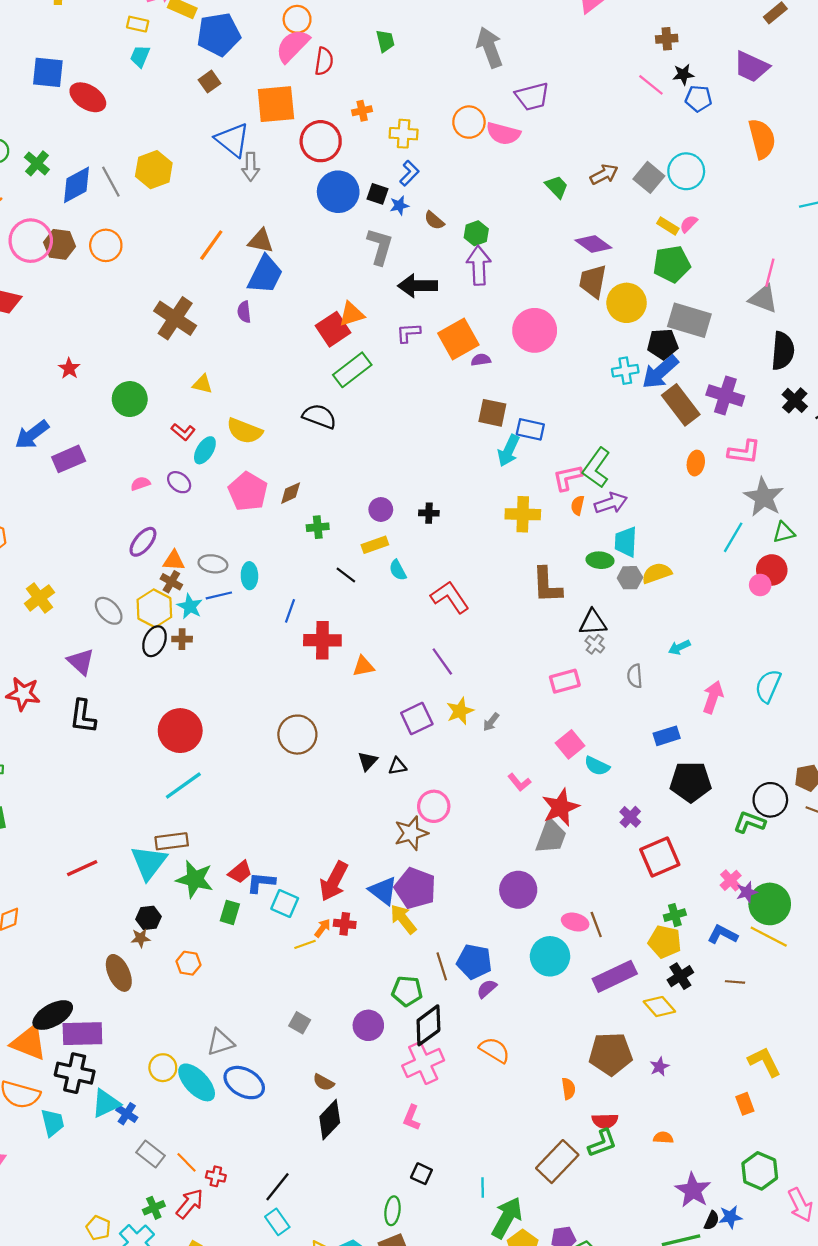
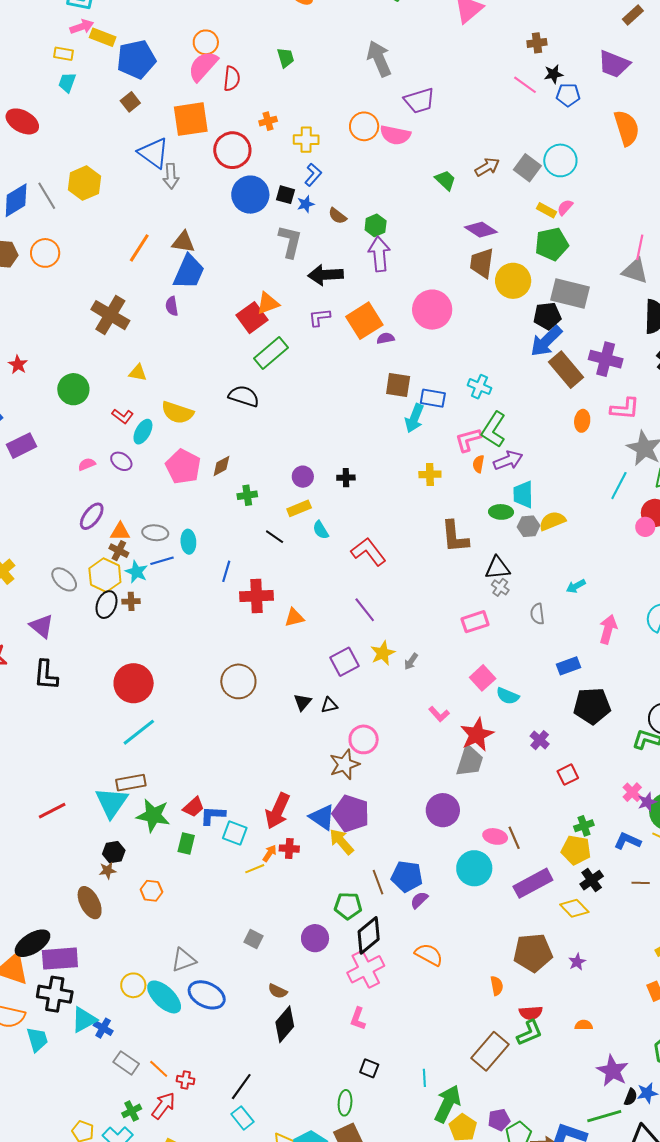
cyan cross: (625, 371) -> (479, 387), moved, turned 35
yellow cross: (523, 514) -> (430, 474), size x0.7
red square: (660, 857) -> (568, 775), size x0.6

